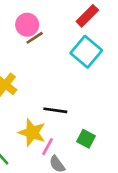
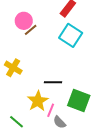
yellow star: (32, 133) -> (38, 101), turned 30
green square: (86, 139) -> (79, 100), size x1.6

